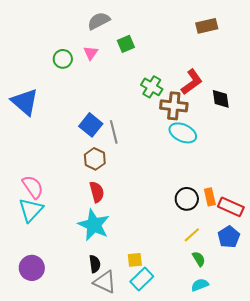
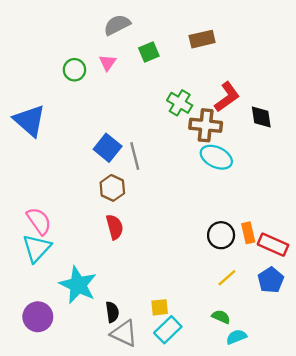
brown rectangle: (207, 26) -> (202, 39), moved
cyan star: (94, 225) -> (78, 285), moved
green semicircle: (199, 259) -> (221, 317), moved, turned -35

